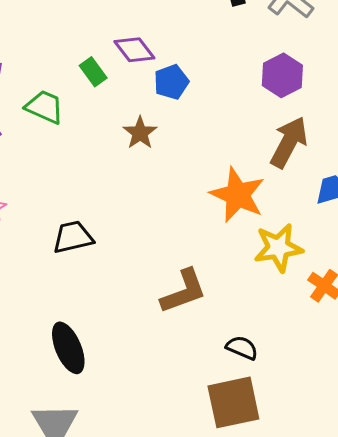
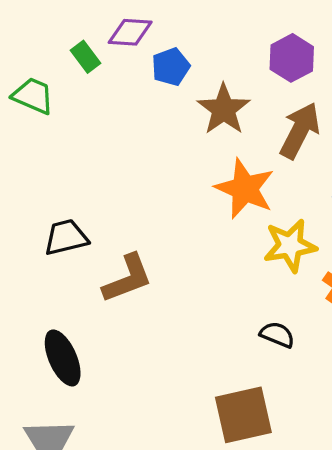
purple diamond: (134, 50) -> (130, 32), turned -48
brown star: (140, 133) -> (224, 109), moved, size x1.4
brown L-shape: (184, 291) -> (127, 278), moved
black semicircle: (242, 348) -> (277, 335), moved

